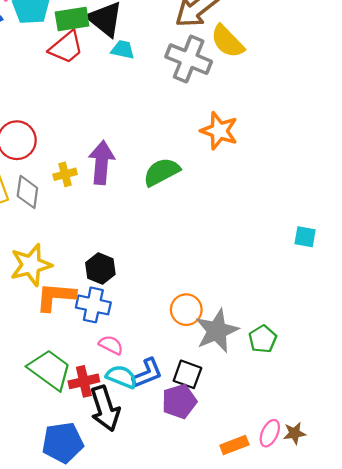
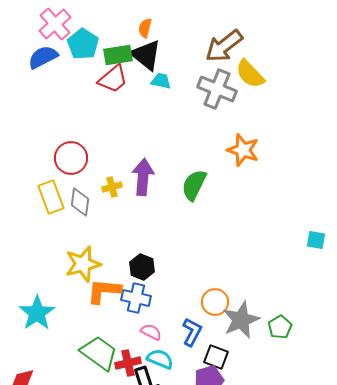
green semicircle: (162, 172) -> (194, 185), turned -36
blue L-shape: (147, 373) -> (192, 332), moved, turned -40

